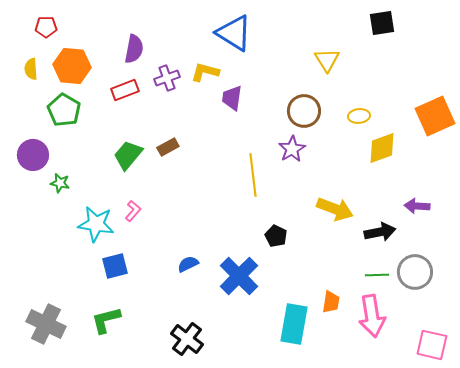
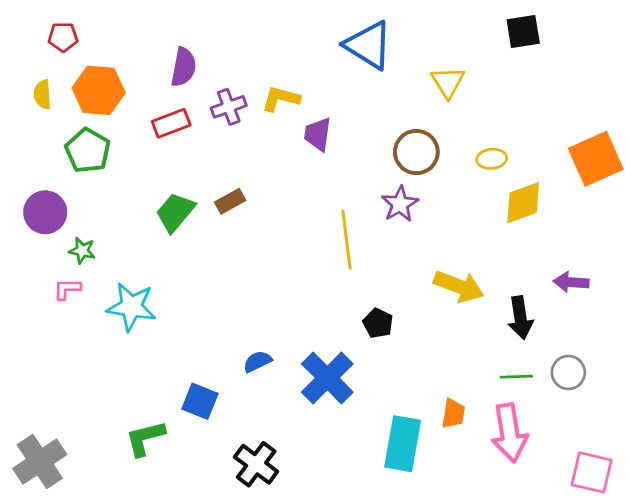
blue triangle: (234, 33) -> (368, 45), moved
pink L-shape: (133, 211) -> (67, 289), moved, turned -130
black arrow: (380, 232) -> (520, 318), turned 92
blue square: (115, 266) -> (200, 401), moved, turned 36
gray circle: (415, 272) -> (568, 373), size x0.7
gray cross: (46, 324) -> (40, 462), moved, turned 30

